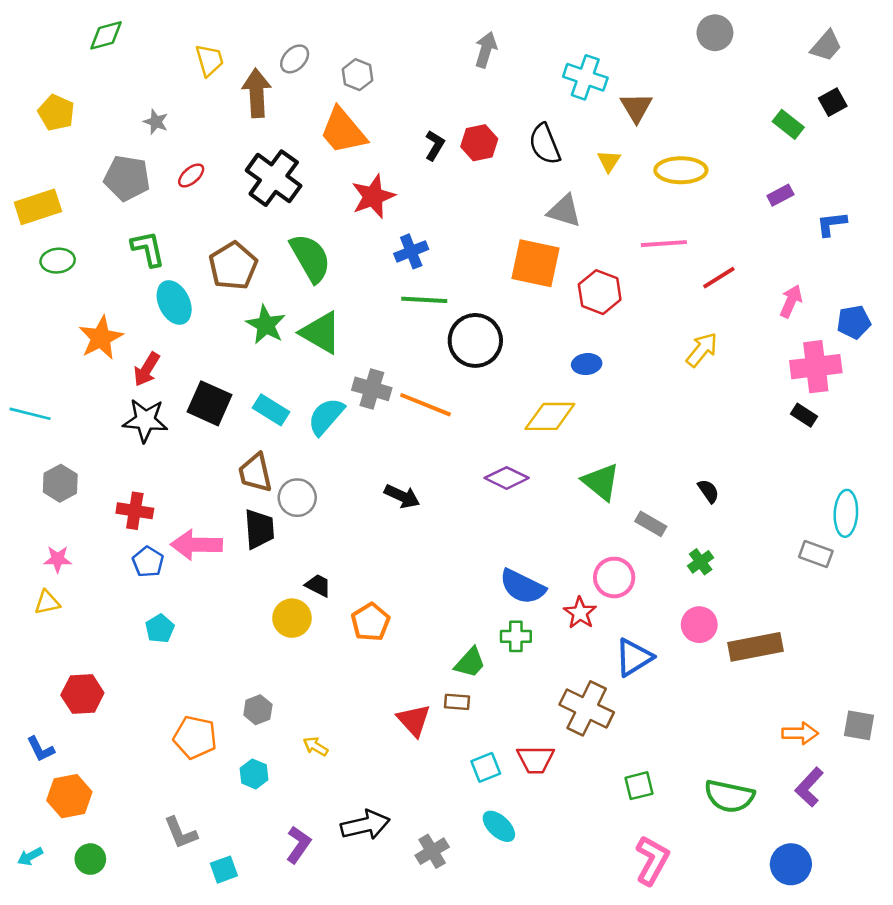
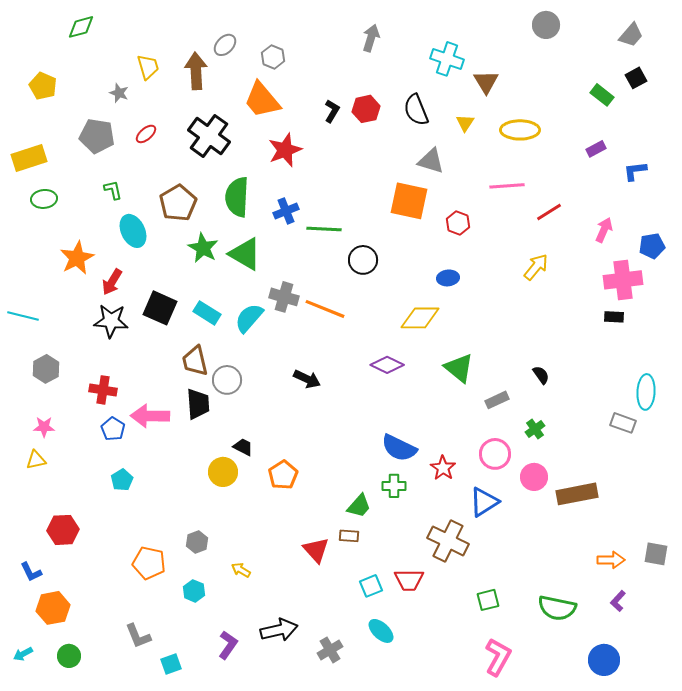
yellow trapezoid: (209, 60) -> (148, 67), moved
green L-shape: (148, 249) -> (113, 190), size x0.7
blue cross: (411, 251) -> (286, 211), moved
green semicircle: (310, 258) -> (237, 197), turned -147
red hexagon: (600, 292) -> (458, 223), size x0.7
black circle: (475, 340) -> (363, 260), size x0.7
black rectangle: (804, 415) -> (614, 317), turned -30
gray rectangle: (651, 524) -> (497, 400), turned -55
pink circle: (614, 577) -> (495, 454), moved
purple L-shape: (809, 787) -> (618, 601), size x0.7

